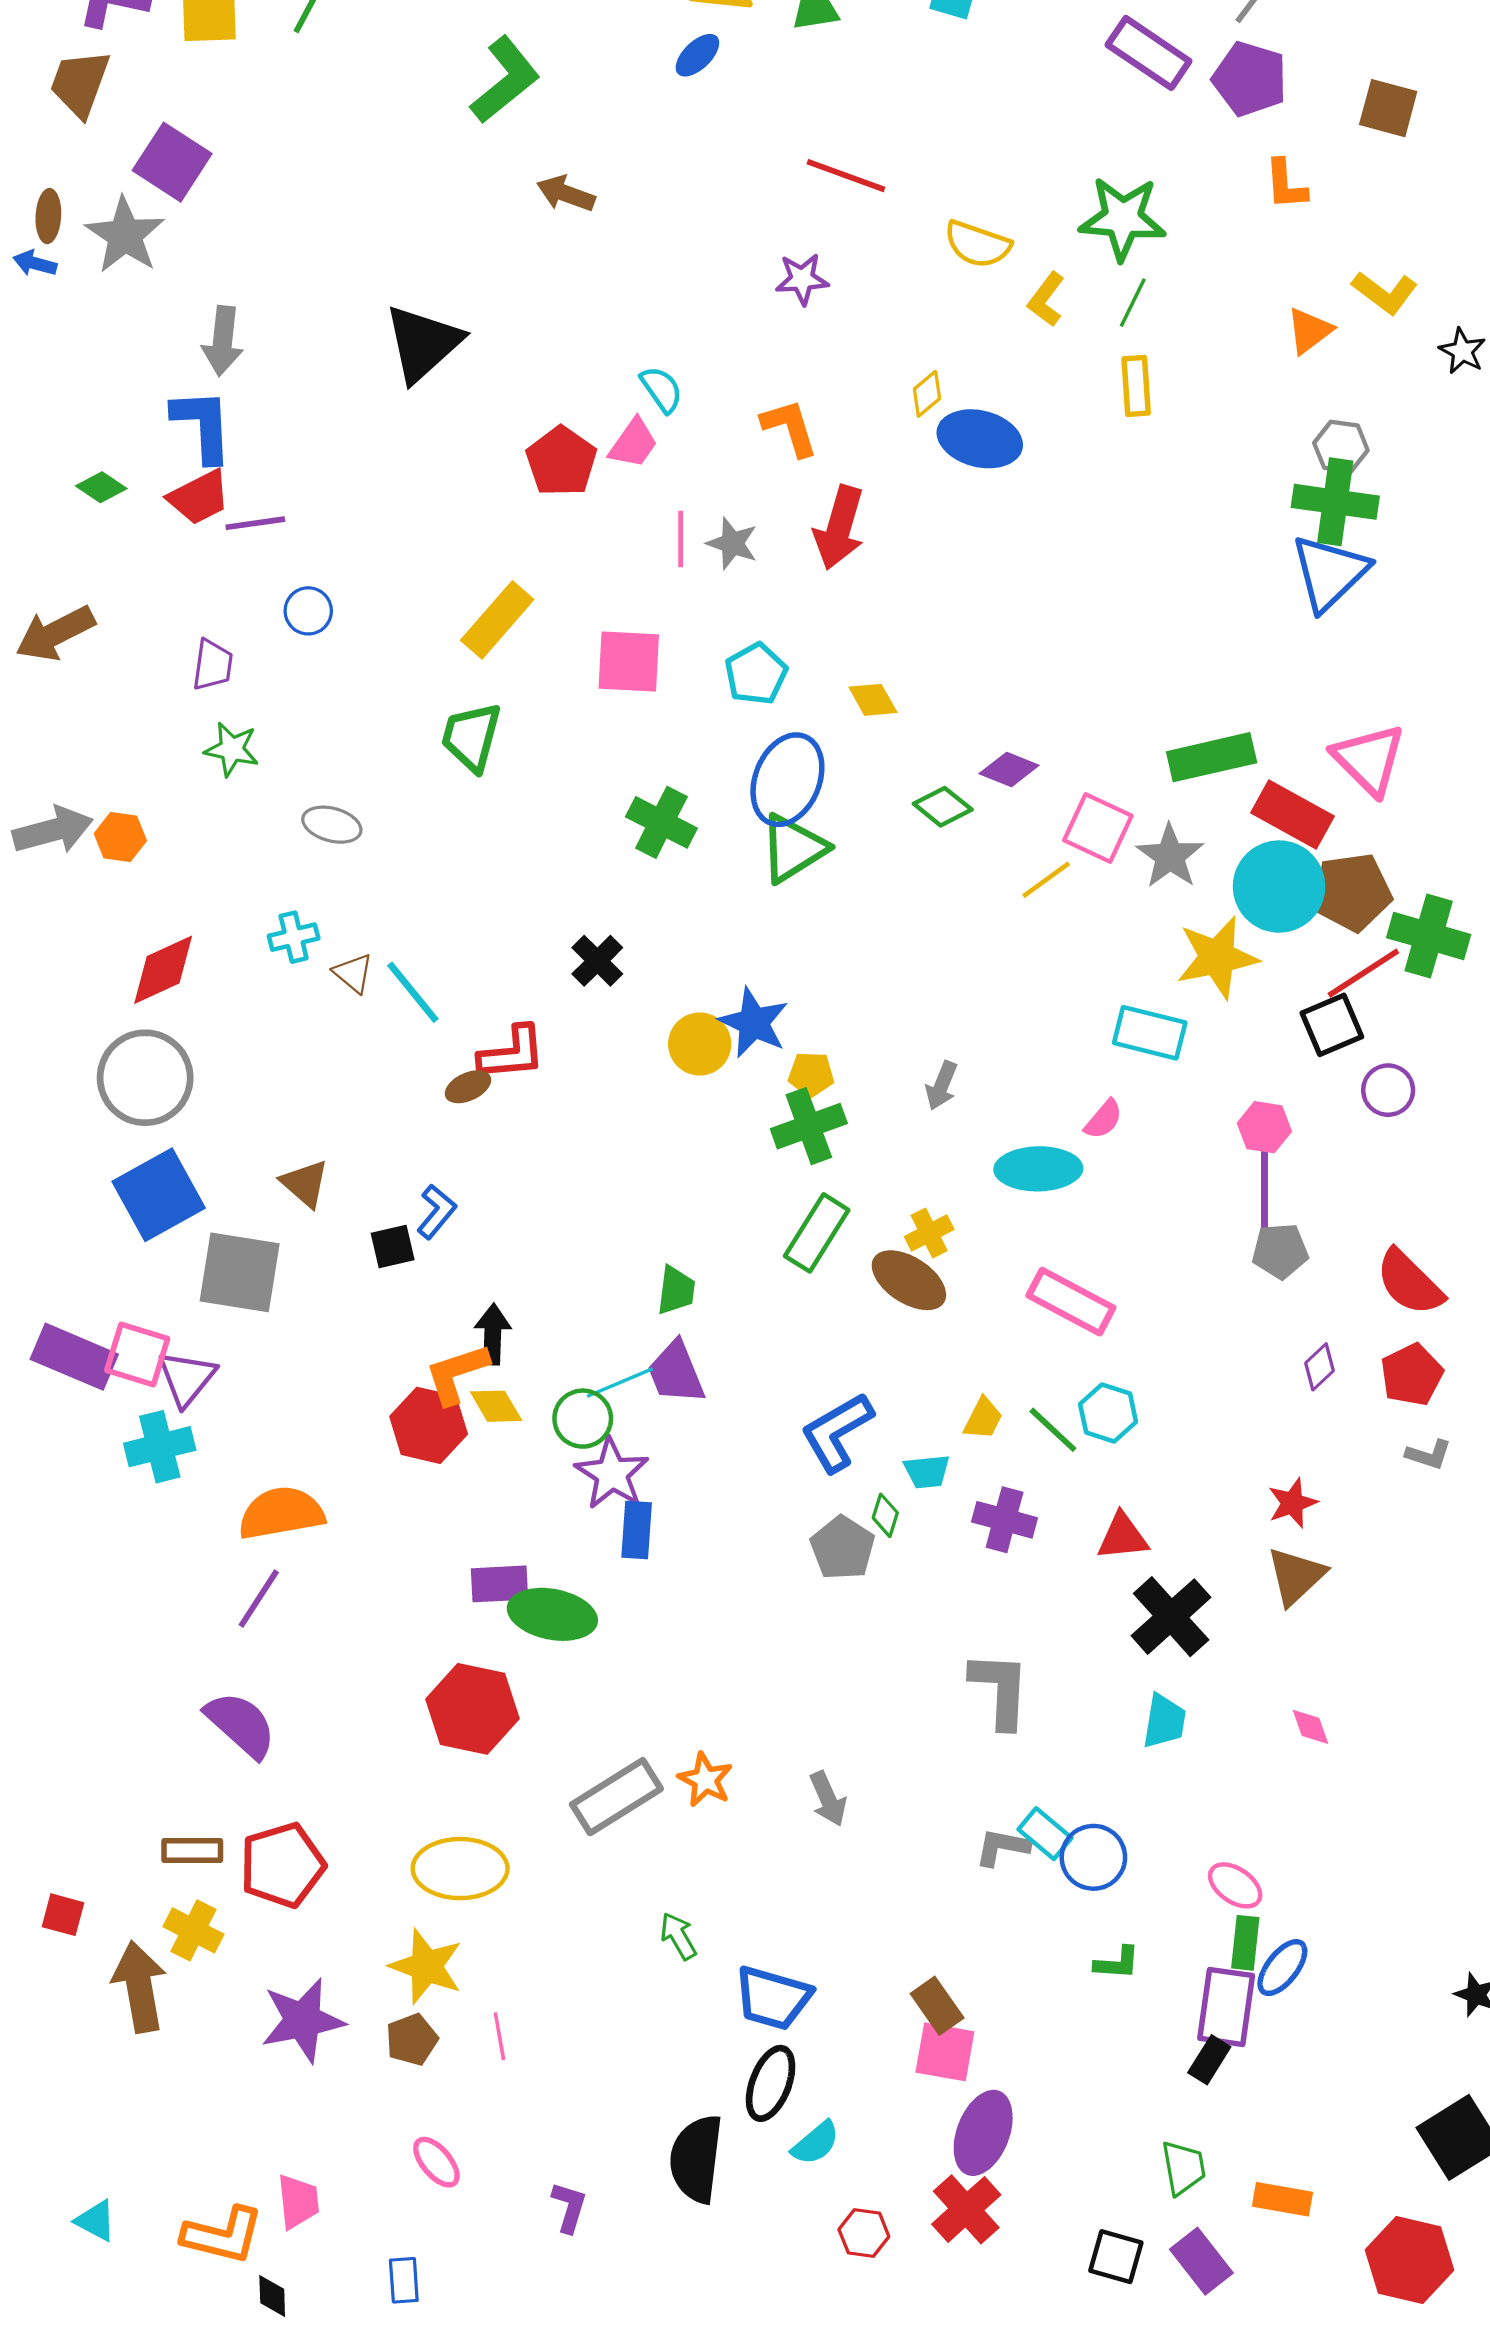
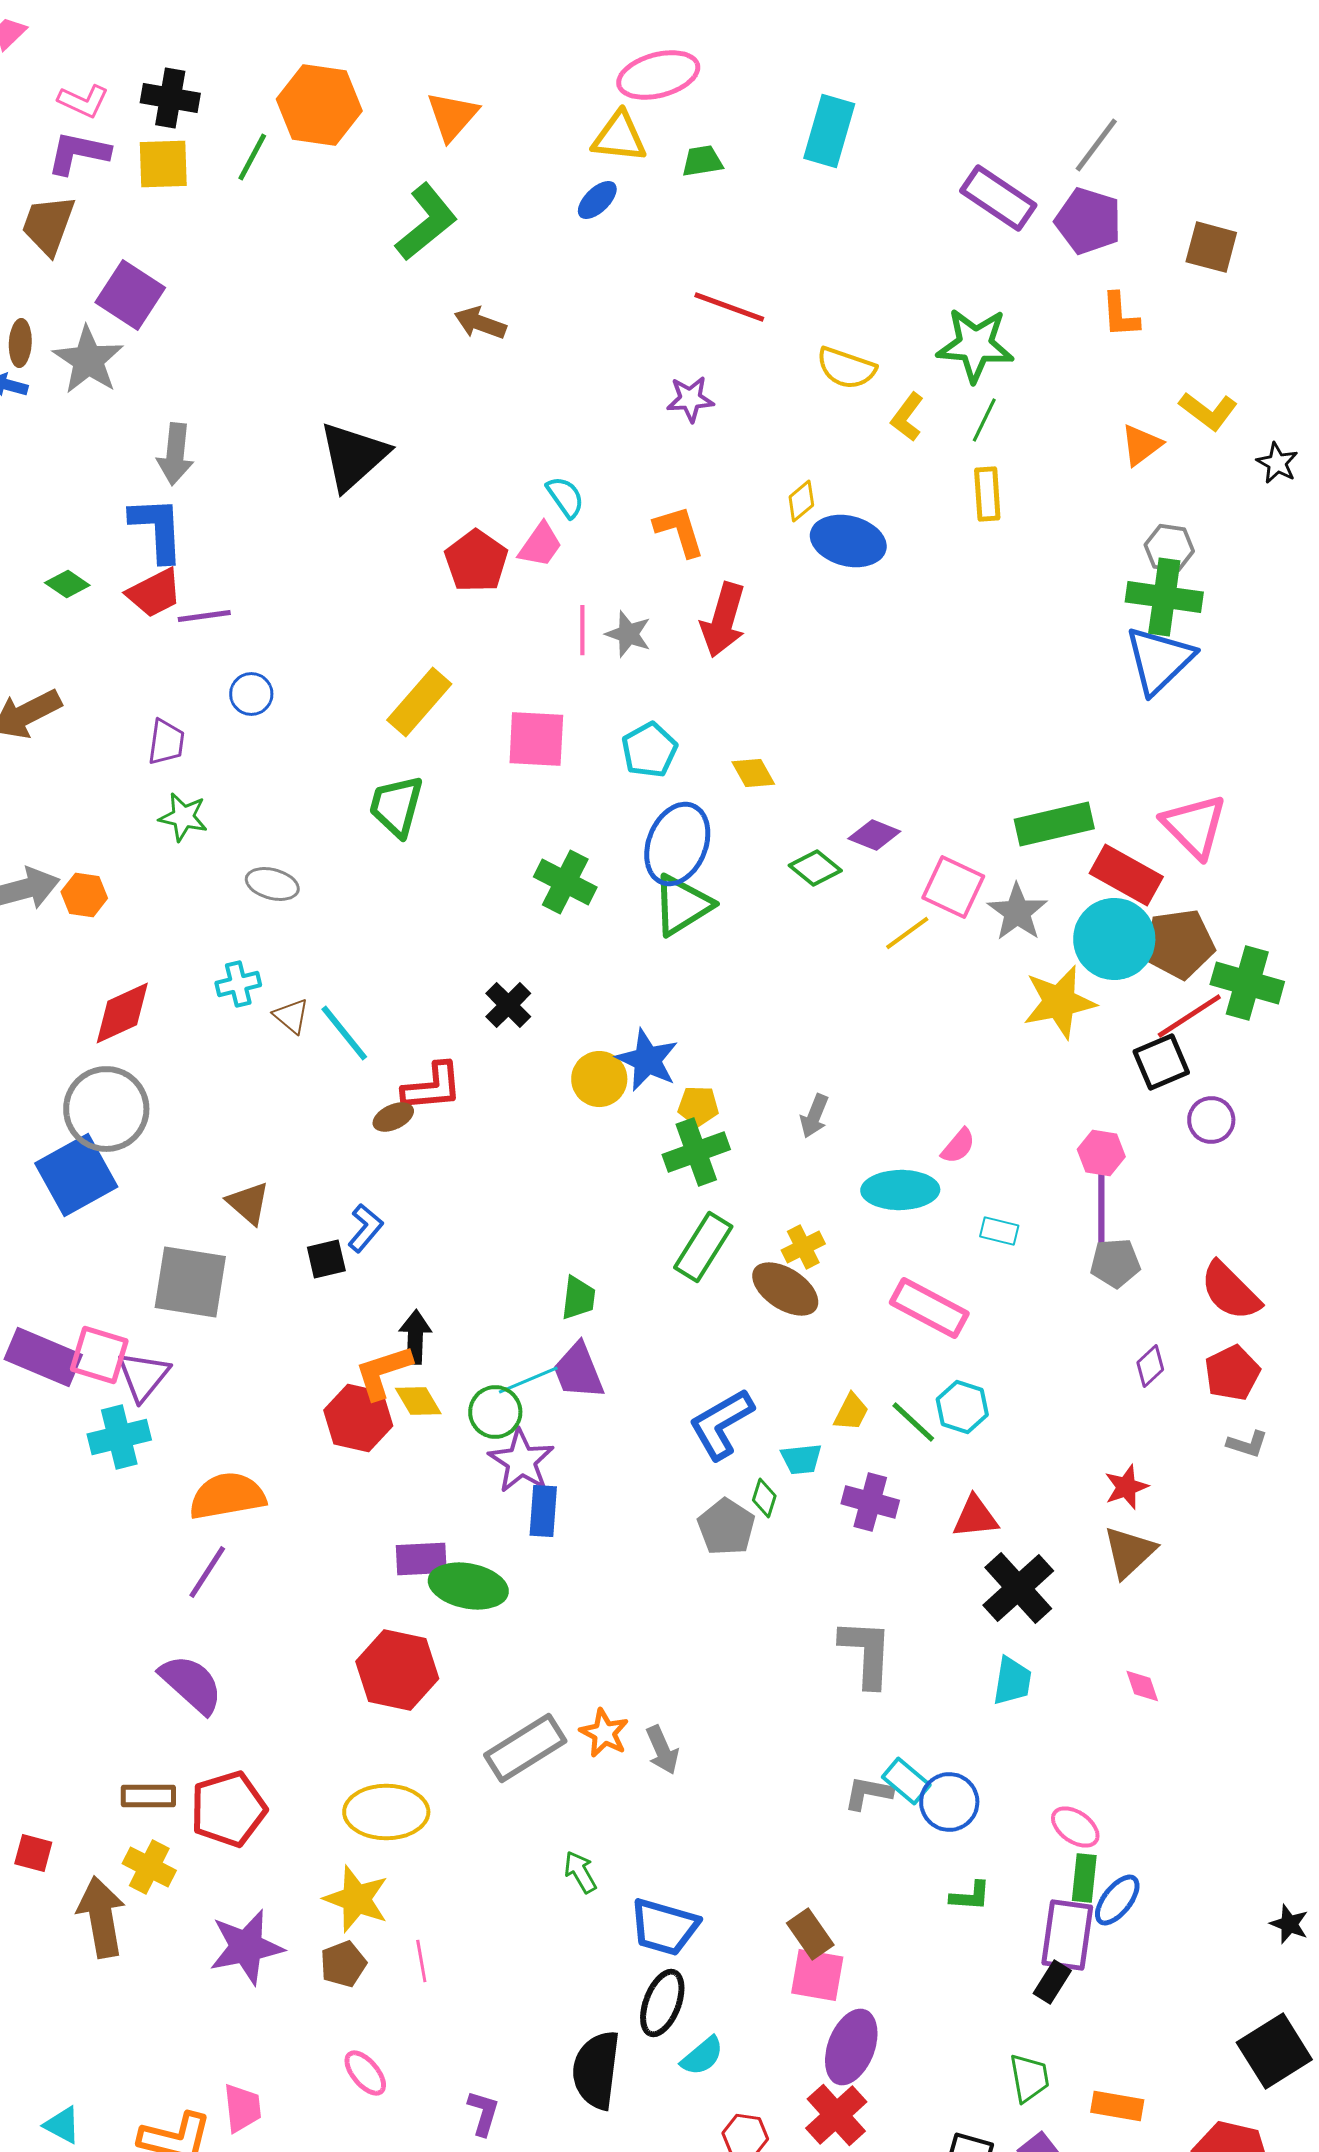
cyan rectangle: (1150, 1033) -> (999, 1231), moved, size x0.6
blue square: (159, 1195) -> (76, 1175), moved
gray arrow: (828, 1799) -> (662, 1750), moved

